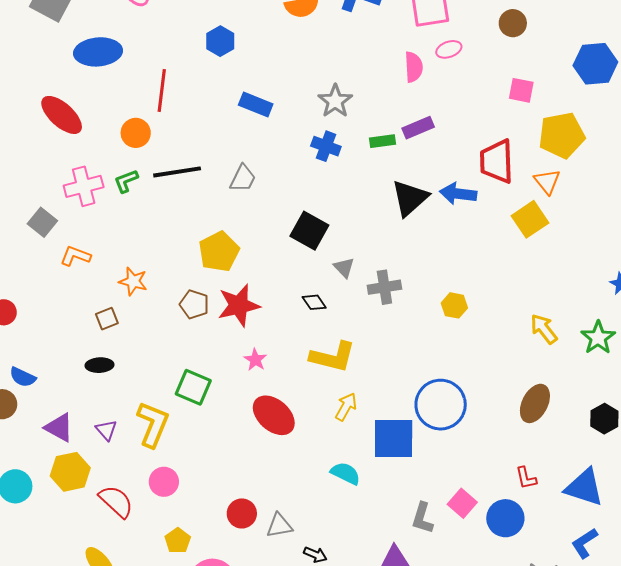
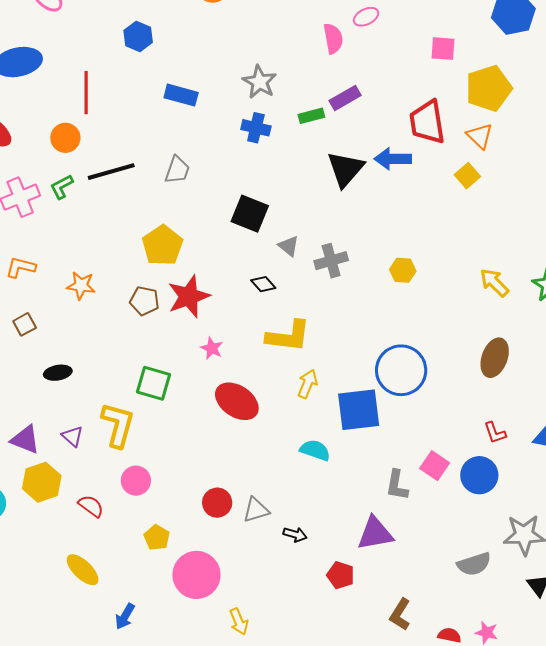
yellow square: (530, 219) -> (467, 176), size x0.7
brown square: (107, 319) -> (25, 324), moved
red semicircle: (116, 501) -> (91, 506), size x0.7

